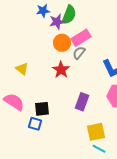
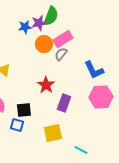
blue star: (43, 11) -> (25, 27), moved
red star: (61, 70) -> (46, 85), moved
yellow square: (96, 132) -> (53, 133), moved

